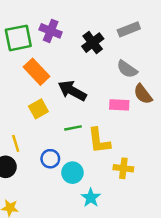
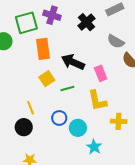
orange rectangle: (36, 72) -> (43, 49), turned 40
pink rectangle: (119, 105) -> (101, 73), moved, turned 70
green line: (73, 128) -> (67, 88), moved

